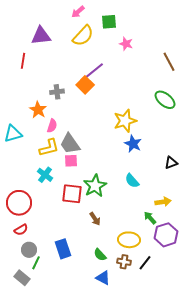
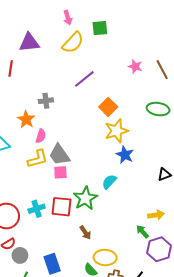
pink arrow: (78, 12) -> (68, 18), turned -64
pink star: (126, 44) -> (135, 66), moved
orange square: (85, 85) -> (108, 107), moved
green ellipse: (165, 100) -> (158, 109), turned -30
cyan cross: (45, 175) -> (37, 209), moved, turned 35
cyan semicircle: (132, 181) -> (109, 182), moved, turned 84
yellow ellipse: (129, 240) -> (105, 258), moved
gray circle: (29, 250) -> (20, 255), moved

